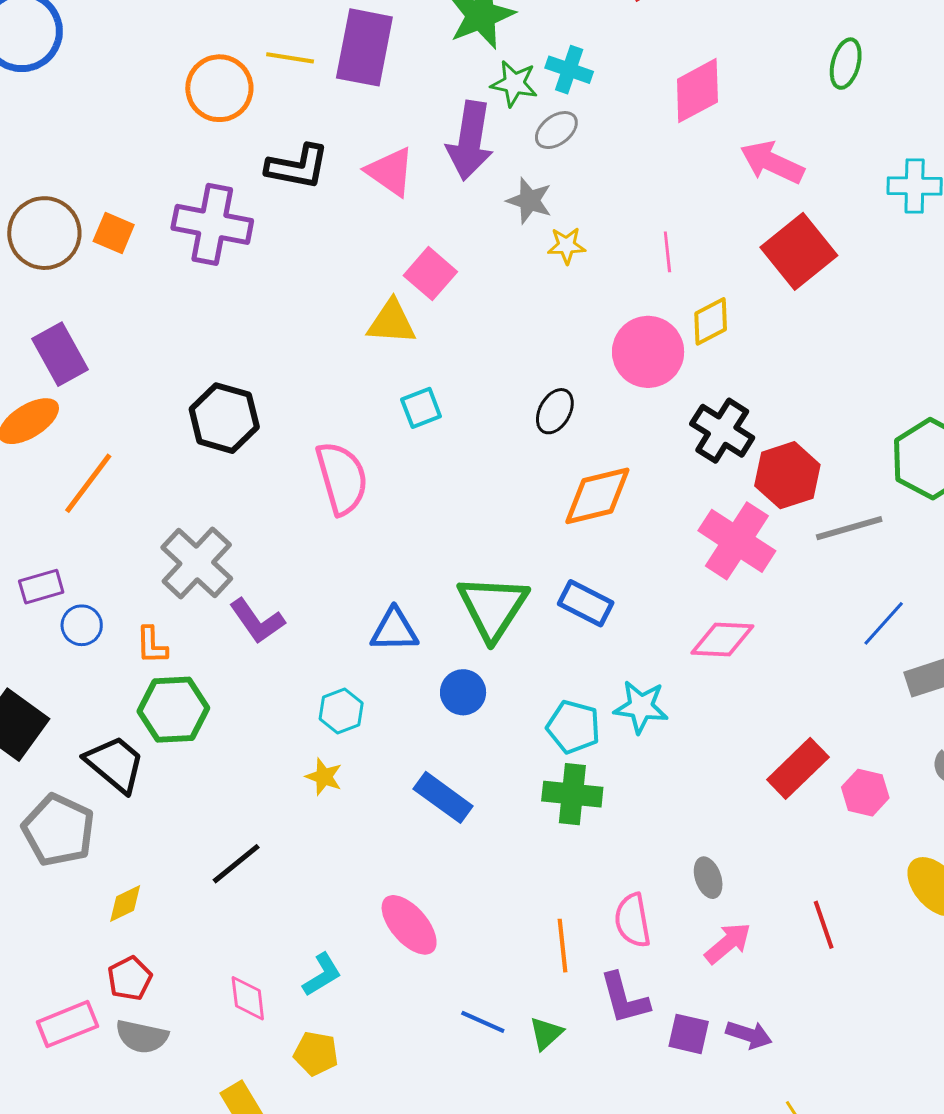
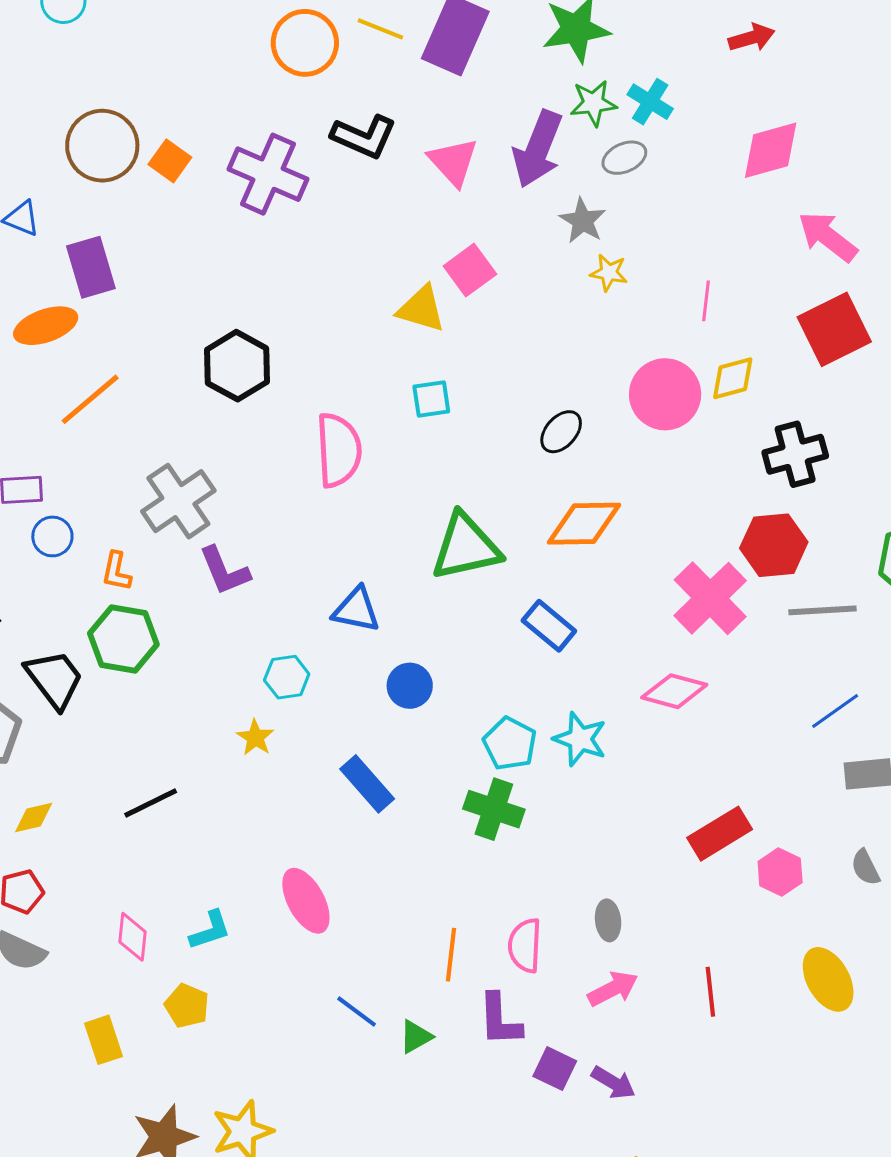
green star: (514, 84) -> (593, 103), turned -30
black cross: (722, 431) -> (795, 454), moved, turned 30
green triangle: (493, 607) -> (466, 547), moved, turned 32

